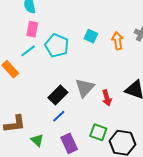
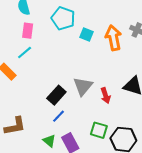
orange arrow: (118, 41) -> (113, 38), size x1.4
cyan pentagon: (57, 46) -> (63, 18), moved
green triangle: (37, 140) -> (49, 141), moved

